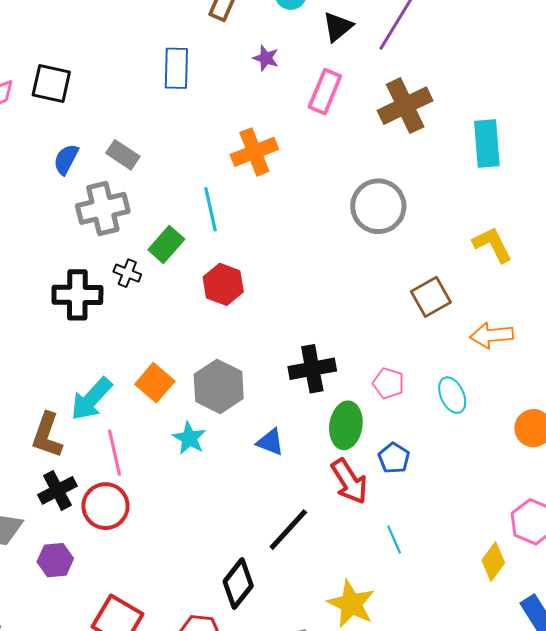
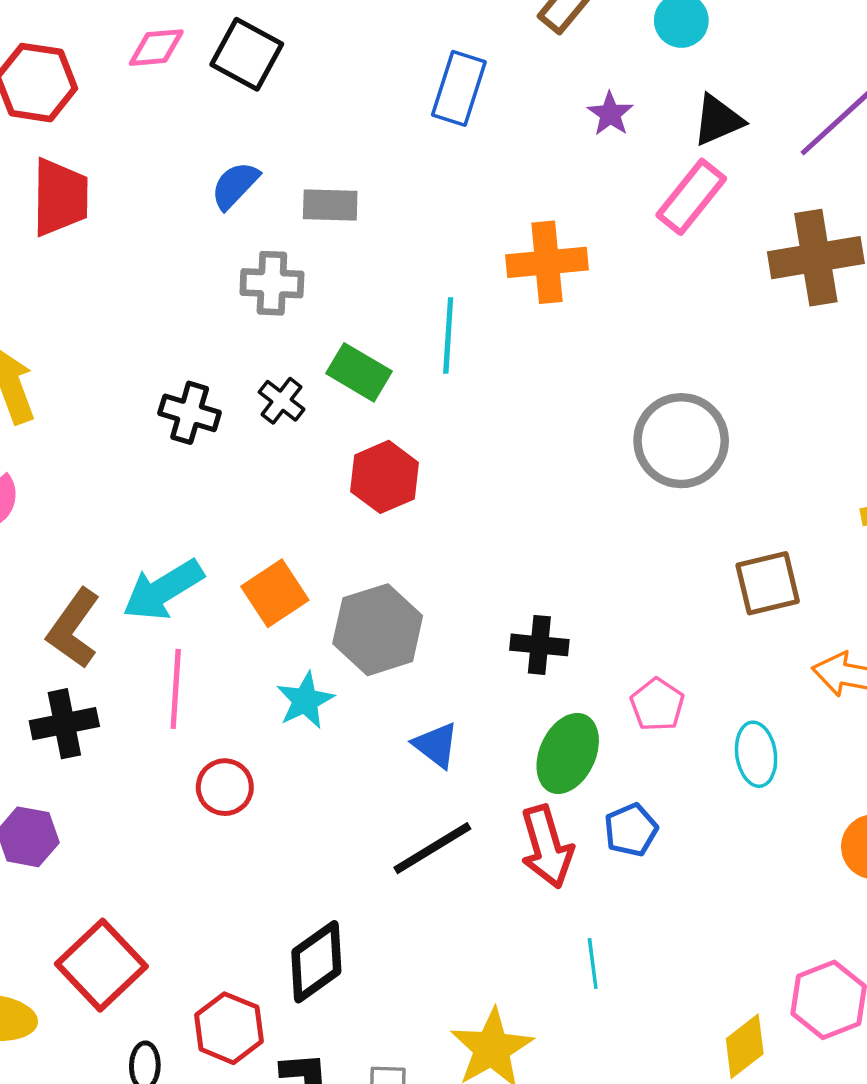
black triangle: (338, 27) -> (718, 120), moved
gray rectangle: (123, 155) -> (330, 205), turned -48
gray circle: (378, 206) -> (681, 441), moved
gray cross: (103, 208) -> (272, 283), size x0.7
green rectangle: (166, 244) -> (359, 372), turned 63
red hexagon: (223, 284) -> (384, 477), moved
black cross: (77, 295) -> (190, 413), size x0.7
black cross: (312, 369) -> (539, 645), size x0.7
red circle: (105, 506) -> (225, 787), moved, size x0.7
black line: (288, 530) -> (432, 848), moved

